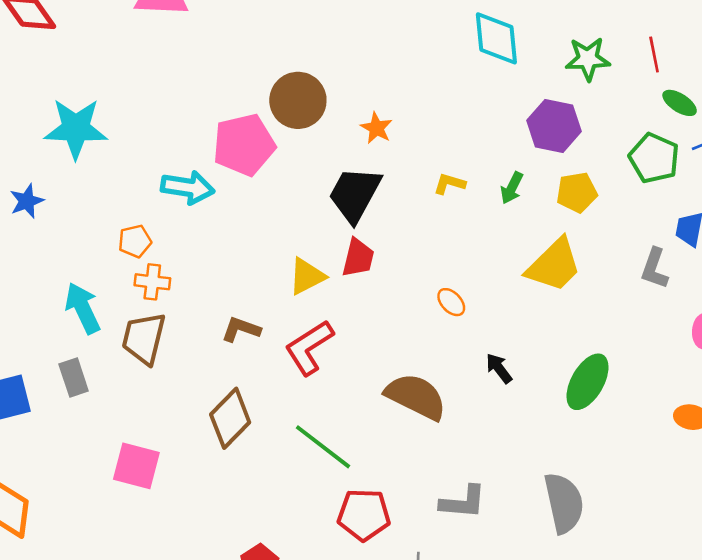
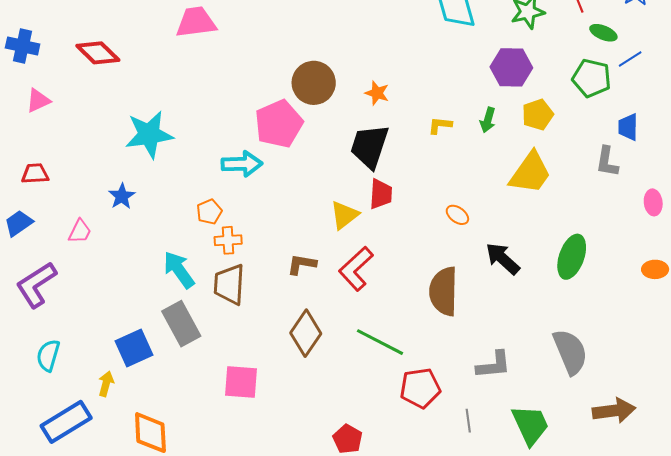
black arrow: (499, 368) -> (503, 259), size x1.5
gray rectangle: (74, 378) -> (181, 324), size x1.5
brown semicircle: (416, 397) -> (444, 291), turned -105

